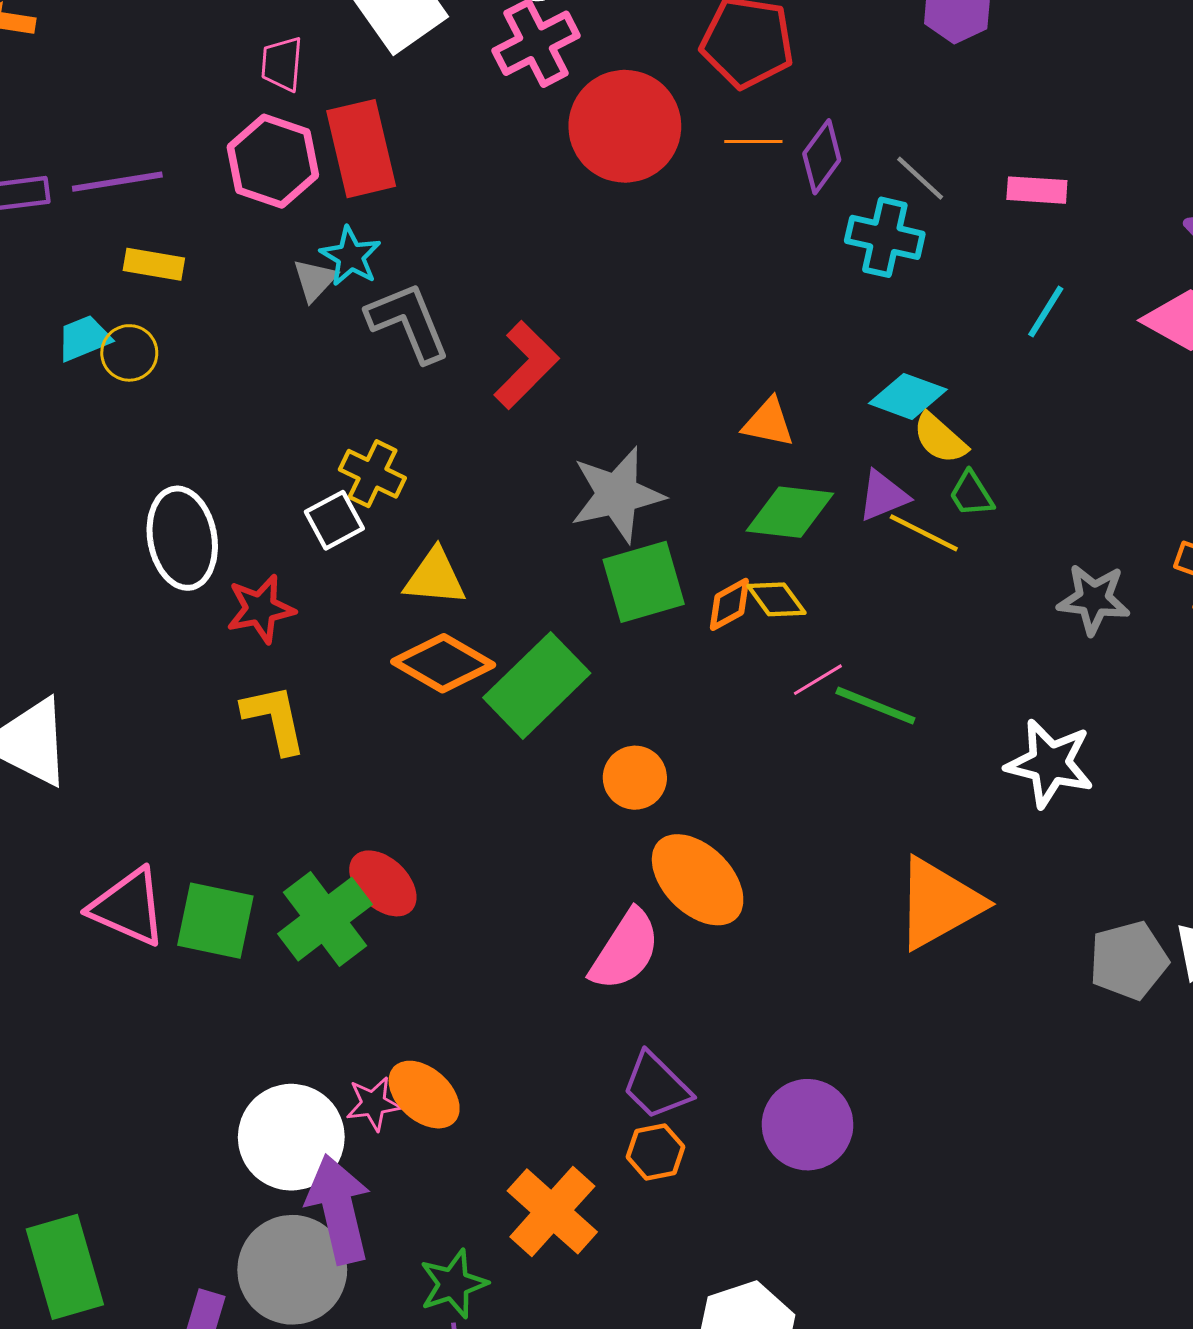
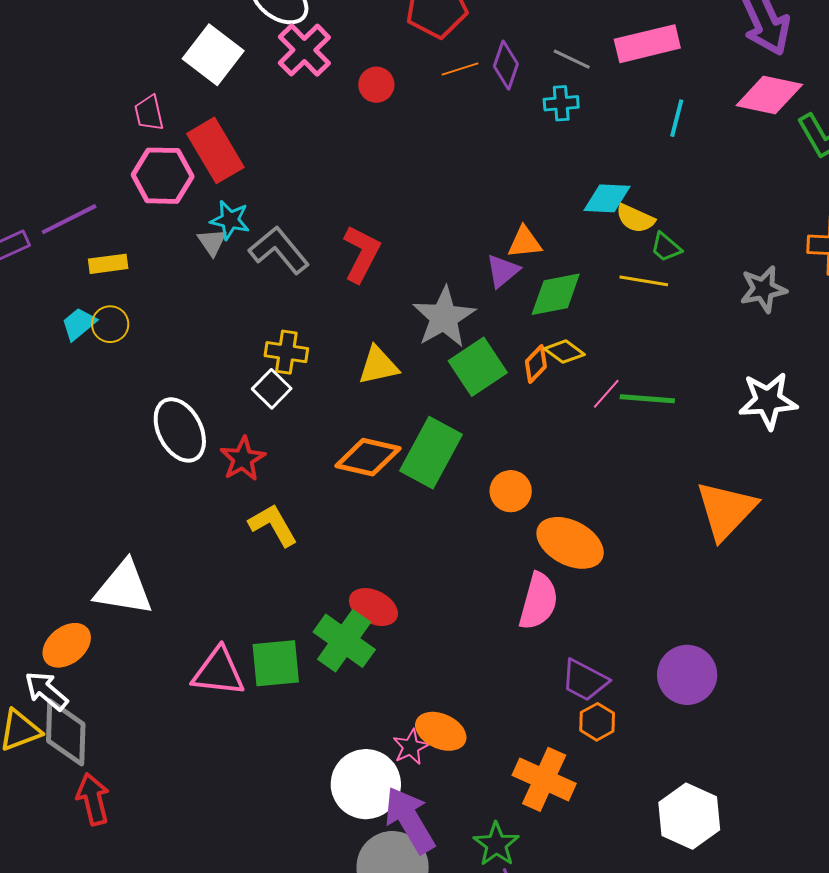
red circle: (625, 126) -> (376, 85), size x0.5
pink rectangle: (1037, 190) -> (647, 44), size x1.6
cyan cross: (885, 237) -> (561, 103), size x0.7
purple triangle: (883, 496) -> (503, 271), moved
yellow triangle: (435, 577) -> (378, 366), moved

